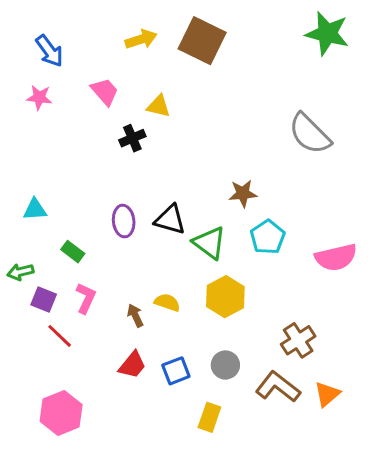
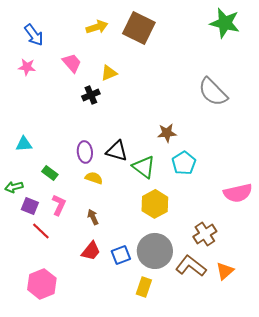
yellow triangle: (159, 106) -> (109, 73), turned -36
pink semicircle: (336, 257) -> (238, 193), moved
yellow semicircle: (167, 302) -> (94, 178), moved
gray circle: (225, 365) -> (155, 251), size x1.8

